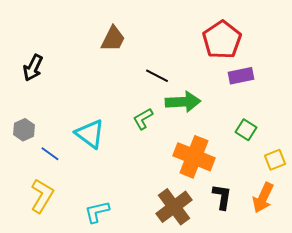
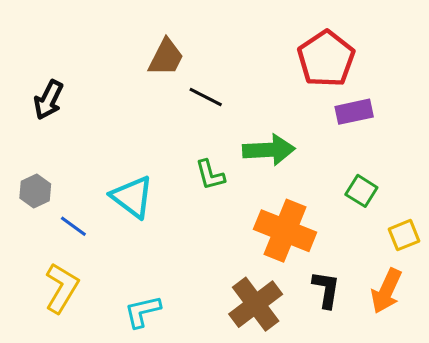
black line: (157, 76) -> (206, 97), moved
green L-shape: (143, 119) -> (210, 175), turned -75

